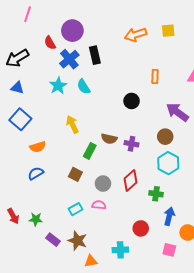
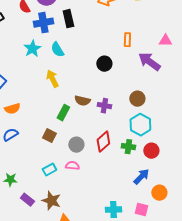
blue cross: (69, 59) -> (43, 23), turned 30
purple arrow: (177, 112) -> (149, 62), moved
yellow arrow: (72, 124) -> (52, 79), moved
green cross: (156, 194) -> (128, 147), moved
blue arrow: (169, 216) -> (141, 177), turned 30
red circle: (141, 228) -> (151, 151), moved
cyan cross: (120, 250) -> (113, 210), moved

